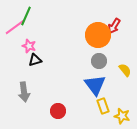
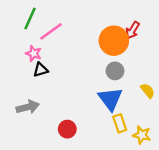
pink line: (15, 27) -> (51, 31), moved
yellow semicircle: (125, 70) -> (148, 91), moved
gray arrow: (24, 92) -> (28, 107), turned -96

